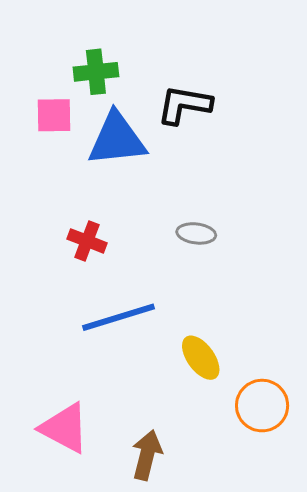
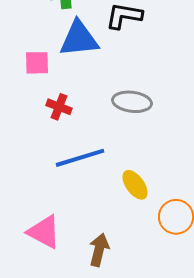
pink square: (54, 115) -> (37, 63), moved
gray ellipse: (196, 233) -> (132, 102), size x1.5

